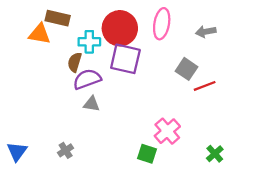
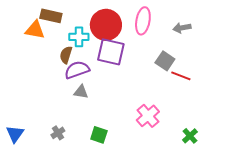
red line: (205, 86) -> (181, 76), turned 42
green square: (147, 154) -> (99, 135), moved

